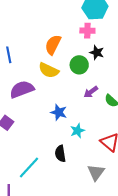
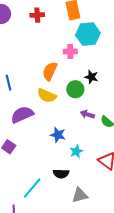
pink cross: (87, 31) -> (70, 52), moved
purple arrow: (91, 92) -> (87, 114), turned 56
black semicircle: (60, 154) -> (61, 174), turned -77
gray triangle: (96, 172) -> (80, 195), moved, turned 42

